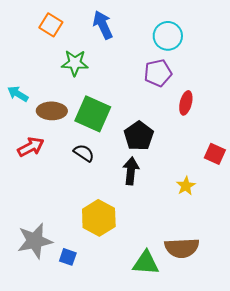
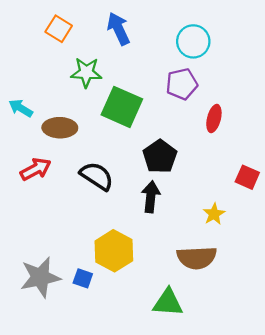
green square: (93, 114) -> (122, 107), moved
black semicircle: (84, 153) -> (97, 176), size x1.4
brown semicircle: (182, 248) -> (197, 258), moved
blue square: (68, 257) -> (83, 278), moved

